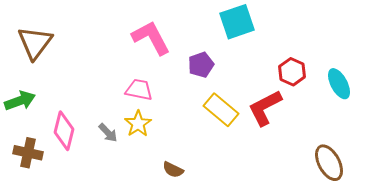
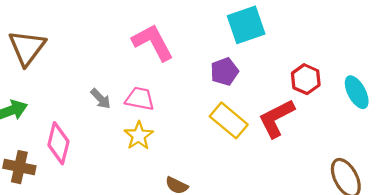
purple pentagon: (201, 65) -> (224, 72), moved
gray arrow: (108, 133) -> (101, 99), moved

